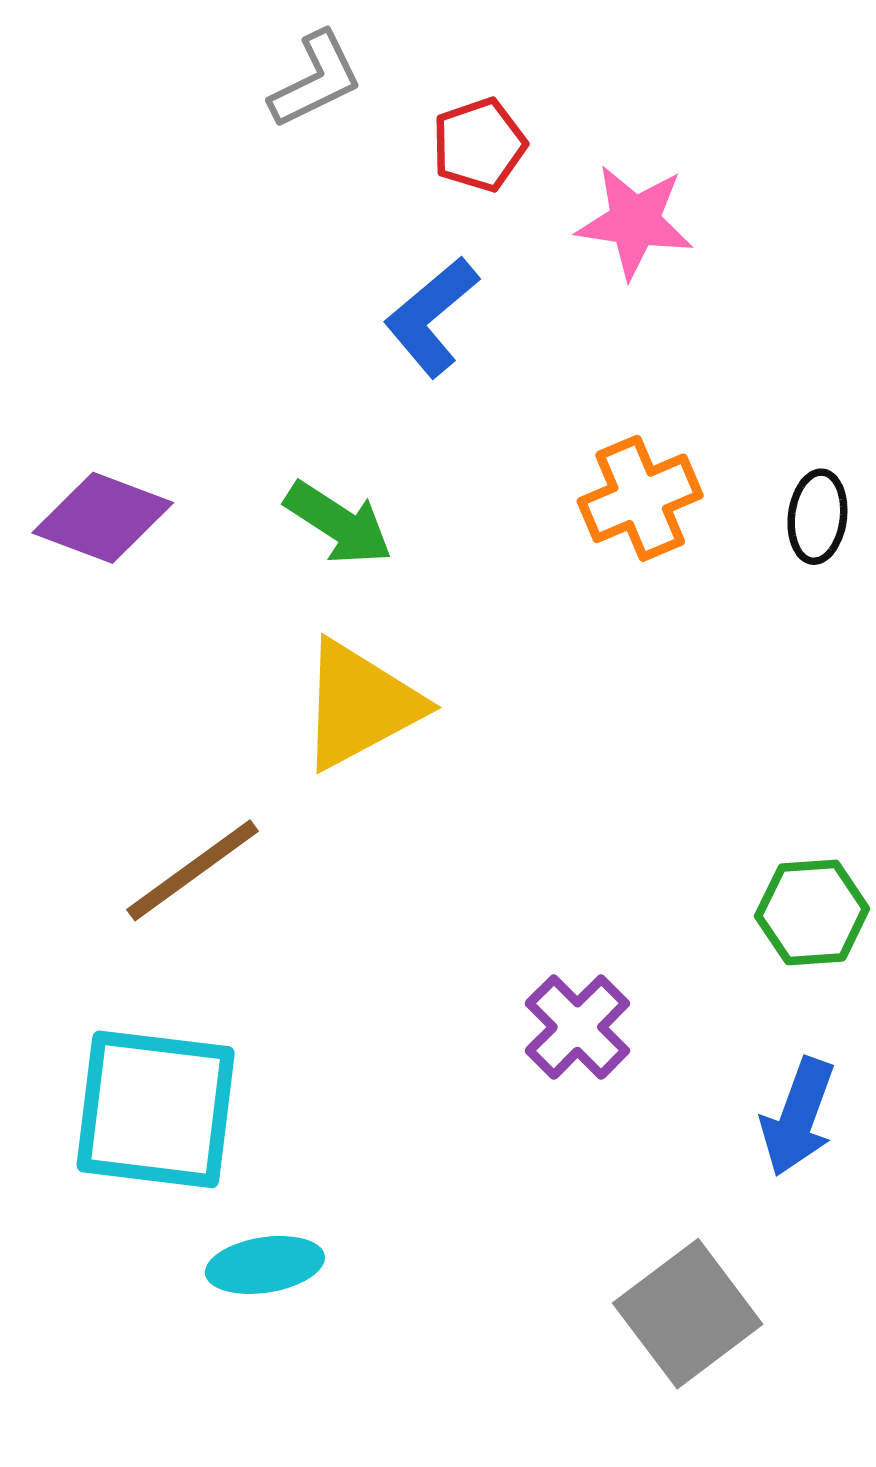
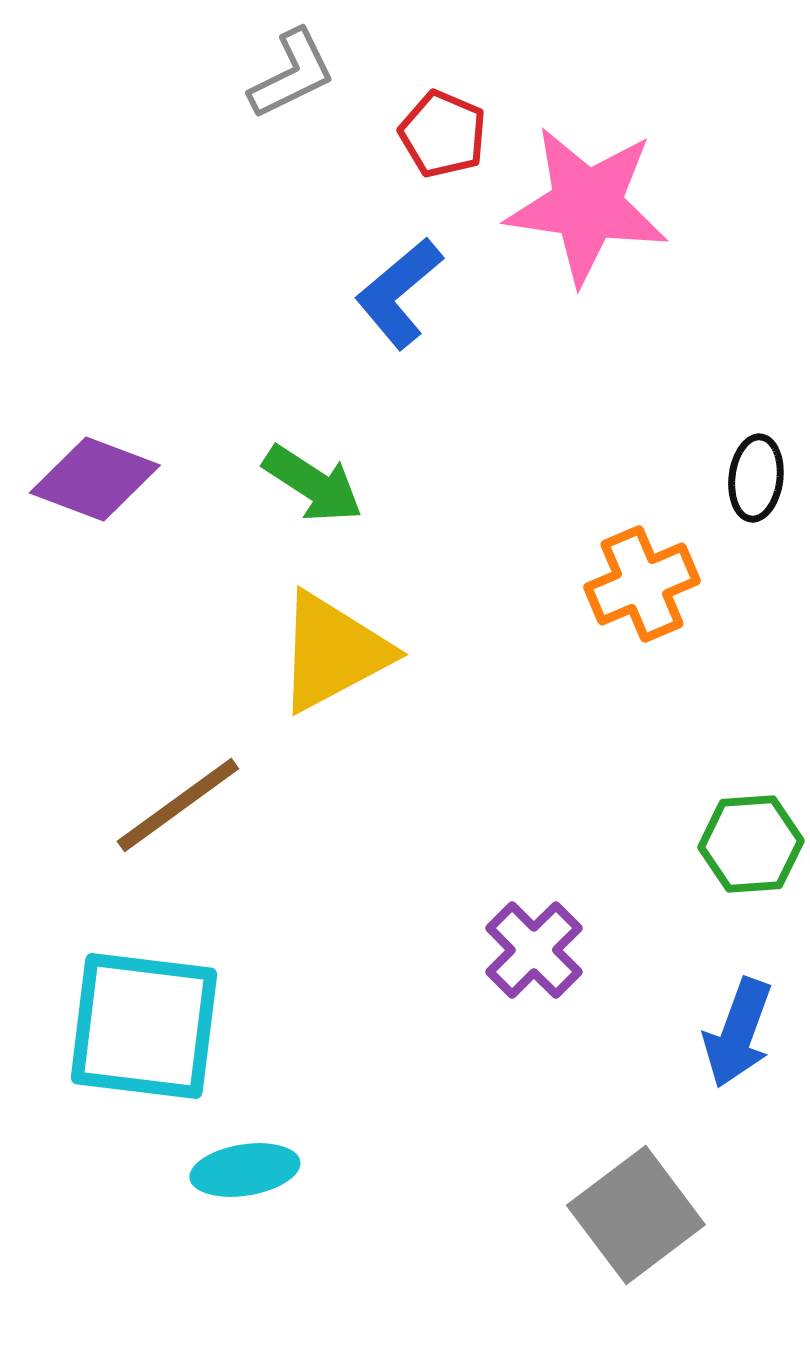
red pentagon: (479, 145) -> (443, 134), turned -30
pink star: (635, 222) -> (587, 205), size x1.5
orange cross: (640, 498) -> (642, 584), moved

